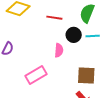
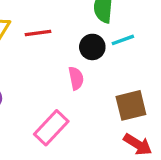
red line: (54, 18) -> (38, 33), moved

